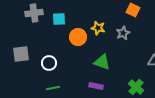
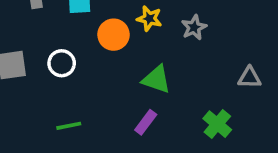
white circle: (49, 63) -> (62, 63), moved
purple rectangle: (96, 86) -> (146, 122), turned -64

